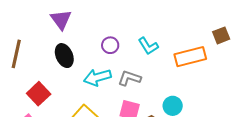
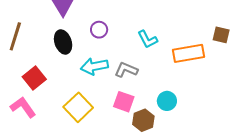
brown square: (221, 35) -> (221, 35), turned 30
purple circle: (110, 45) -> (99, 30), moved

